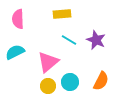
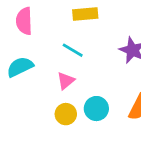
cyan line: (69, 40) -> (73, 50), moved
pink triangle: (48, 62) -> (66, 81), size x0.6

